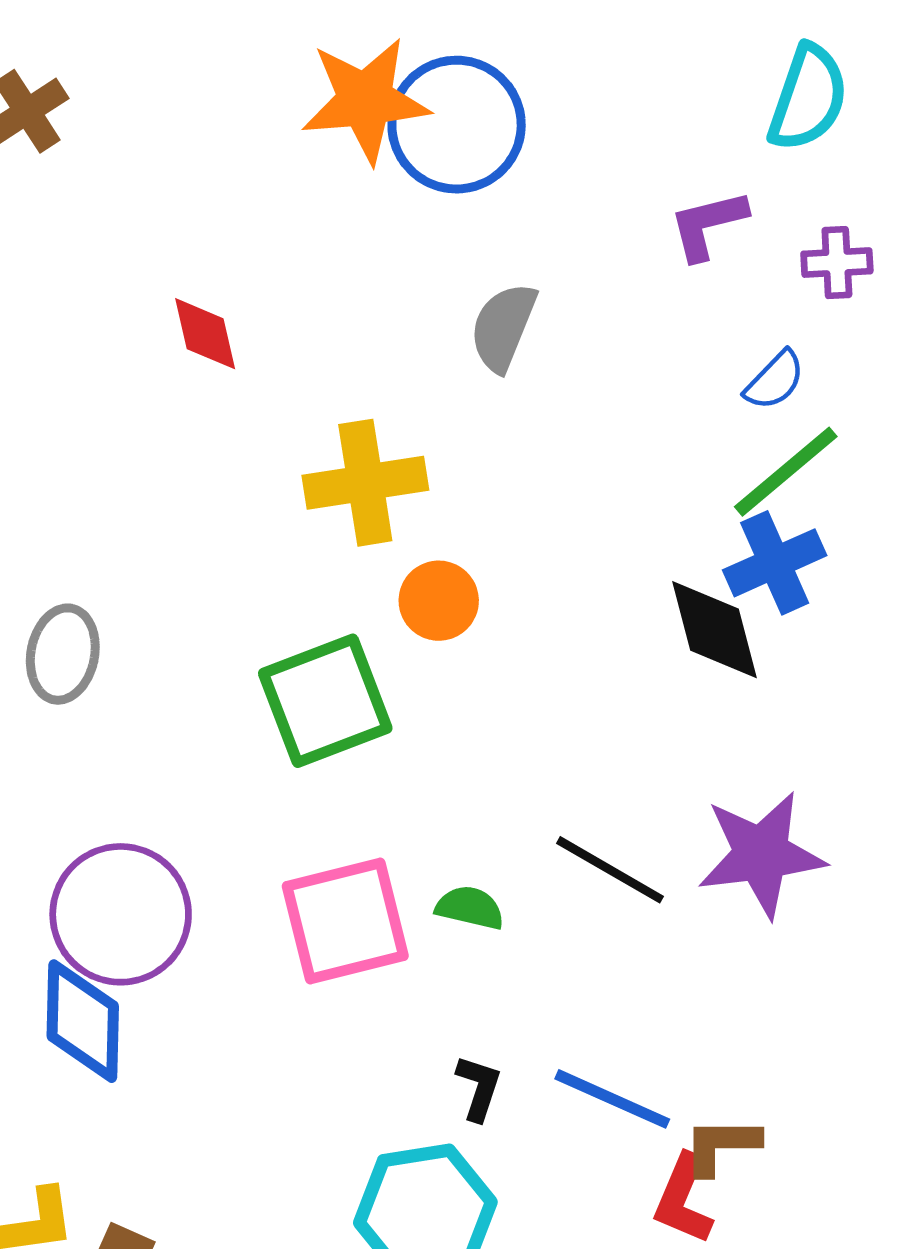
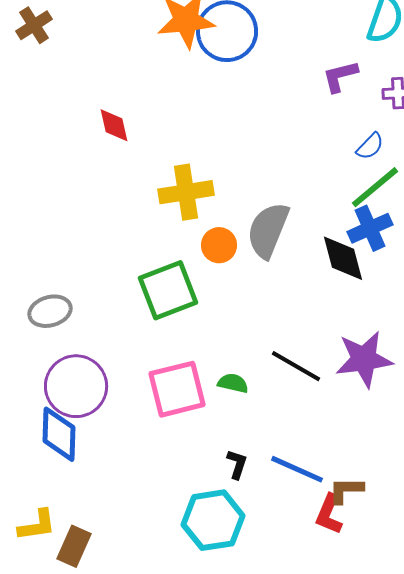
gray semicircle: (503, 327) -> (268, 230), moved, size x1.4
gray ellipse: (63, 654) -> (50, 311), moved, turned 63

